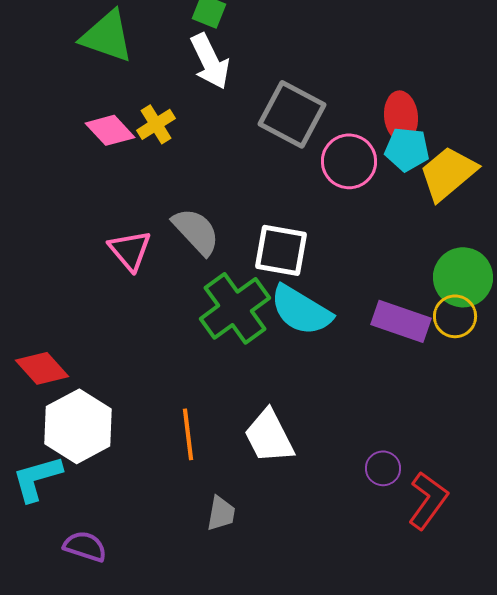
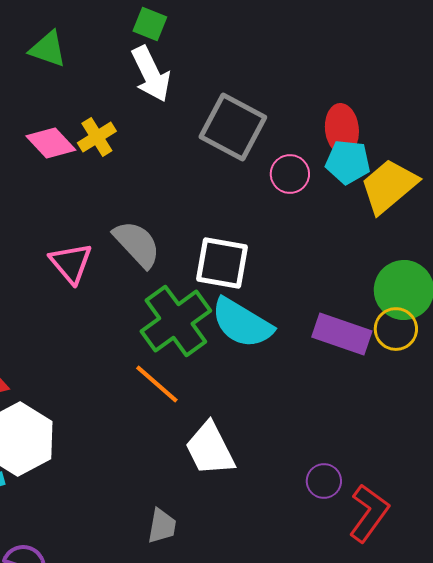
green triangle: (107, 36) -> (48, 49), size x0.7
pink circle: (349, 161) -> (290, 174), size x0.7
orange line: (188, 434) -> (157, 384), moved, turned -42

